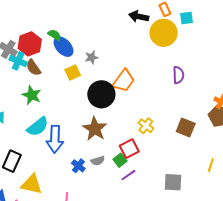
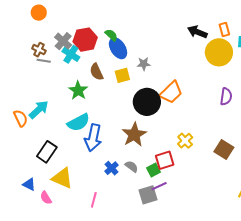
brown semicircle: (33, 68) -> (97, 72), moved
gray semicircle: (98, 161) -> (132, 167), turned -136
gray square: (173, 182) -> (148, 195), moved, turned -30

